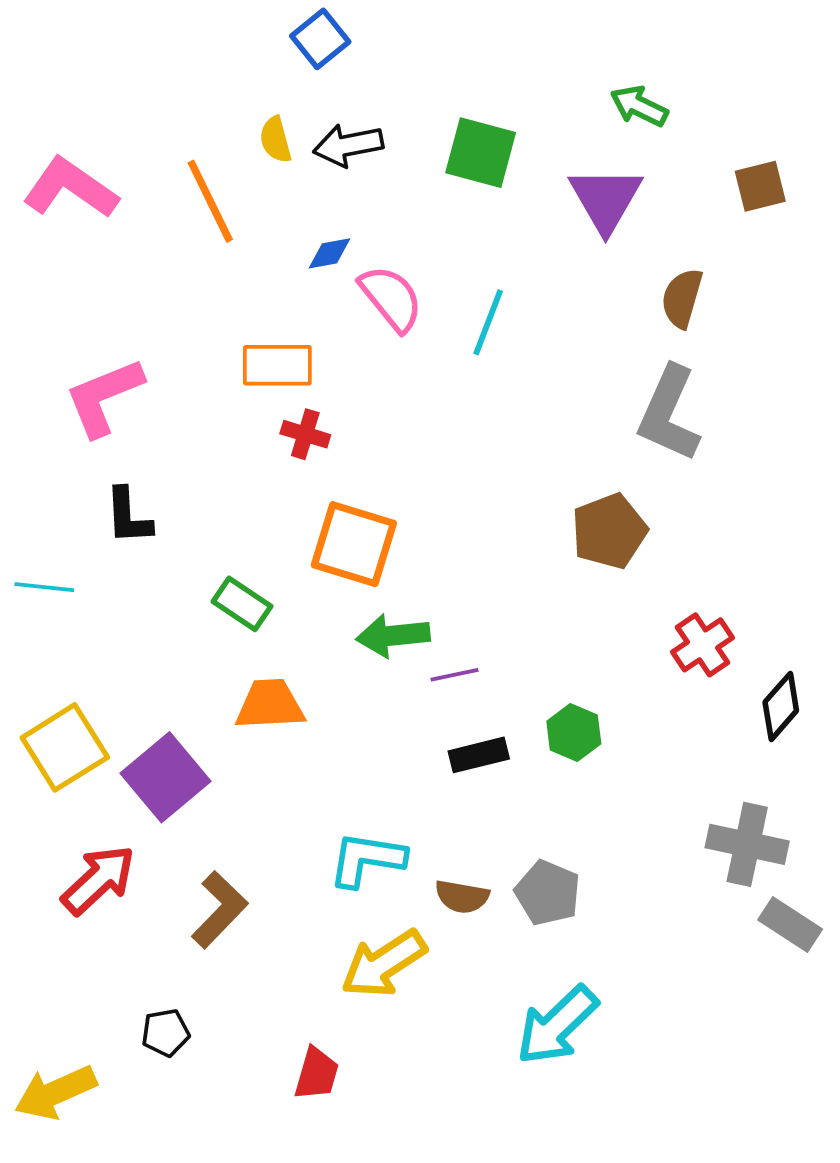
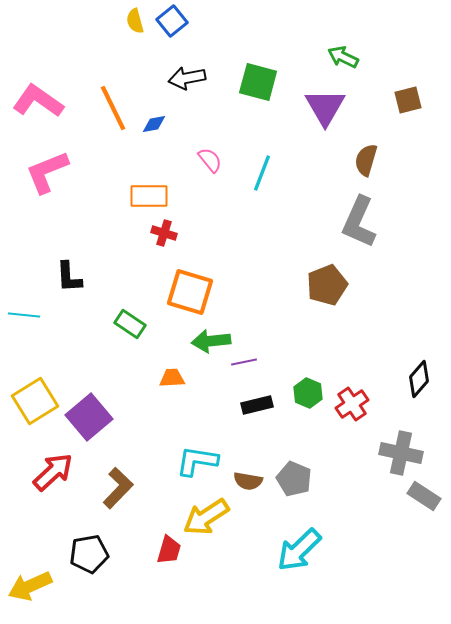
yellow semicircle: (276, 140) -> (135, 21), moved
blue diamond: (330, 253) -> (154, 124), moved
pink semicircle: (391, 298) -> (210, 160), size x0.7
pink L-shape: (104, 397) -> (47, 172), moved
red cross: (702, 645) -> (352, 404), moved
orange trapezoid: (270, 705) -> (172, 378), moved, size x0.7
black pentagon: (166, 1033) -> (89, 554), size x1.5
red trapezoid: (317, 1074) -> (169, 550), moved

